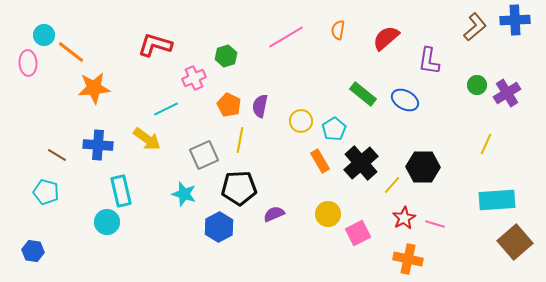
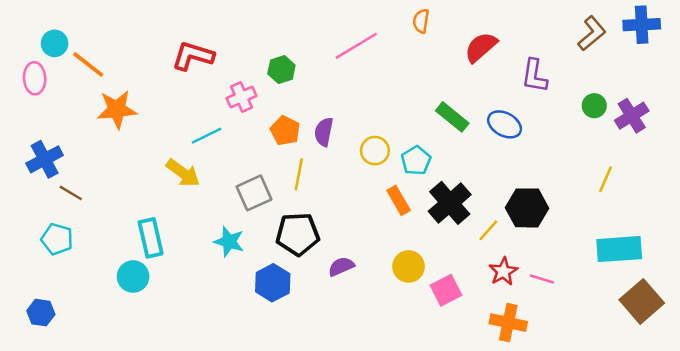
orange semicircle: (338, 30) -> (421, 21), moved
blue cross: (98, 145) -> (45, 159), moved, turned -32

